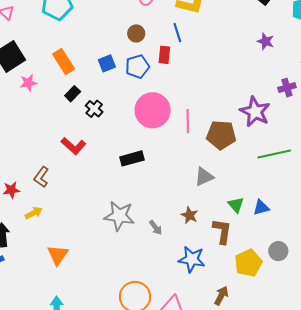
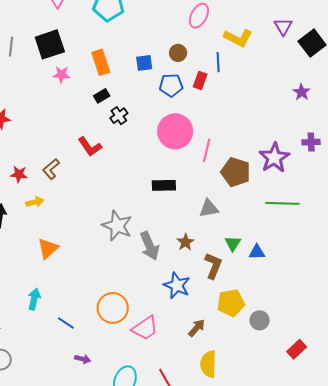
blue square: (107, 63) -> (144, 63), moved
black rectangle: (132, 158) -> (164, 185), moved
gray arrow: (156, 228) -> (150, 246), size x1.8
gray circle: (278, 251) -> (260, 320), moved

